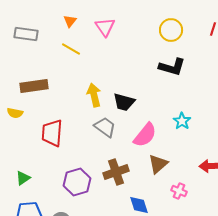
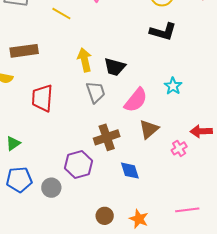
gray trapezoid: (105, 127) -> (96, 92), turned 35
purple hexagon: (77, 182) -> (78, 165), moved
pink cross: (179, 191) -> (179, 148), moved, turned 35

